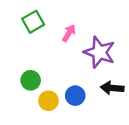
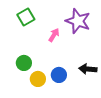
pink arrow: (69, 33) -> (54, 35), moved
purple star: (99, 52) -> (78, 21), moved

